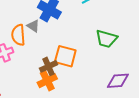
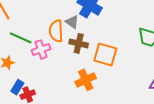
brown cross: (48, 66) -> (79, 43), moved, turned 36

